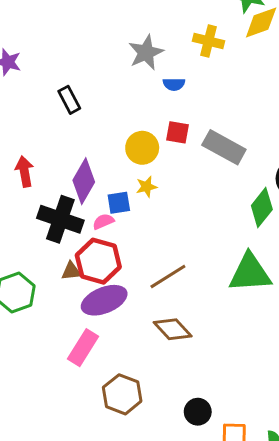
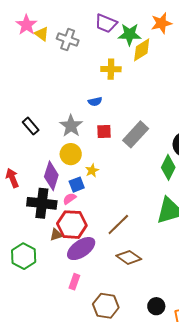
gray star: (146, 53) -> (71, 126), moved
gray rectangle: (224, 147) -> (136, 134), turned -64
yellow circle: (142, 148) -> (71, 154), moved
pink rectangle: (83, 348) -> (74, 282), size x0.7

